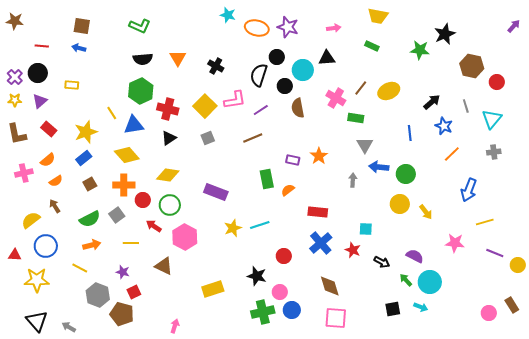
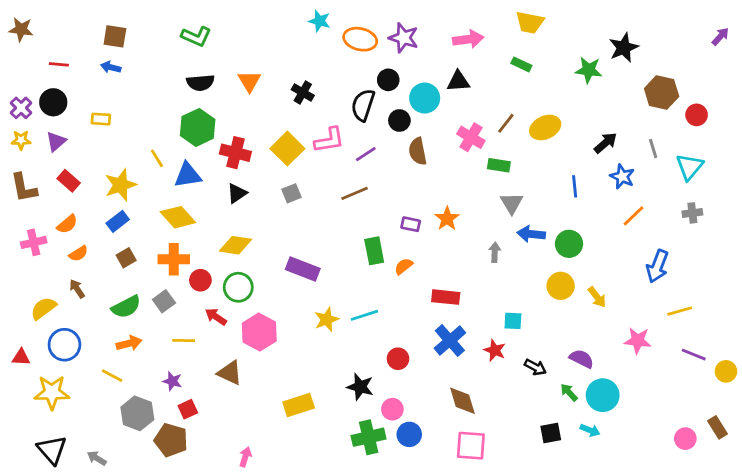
pink arrow: (334, 28) -> (468, 39), size x1.5

